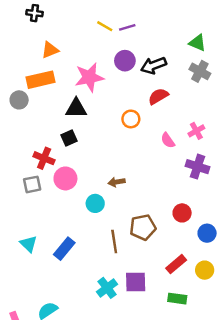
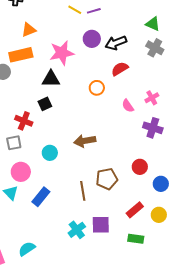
pink circle: (65, 178) -> (21, 172), moved
brown arrow: (117, 182) -> (85, 141), size x1.5
cyan circle: (95, 203) -> (50, 153), moved

